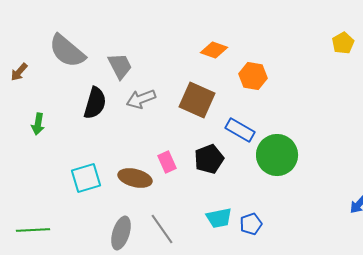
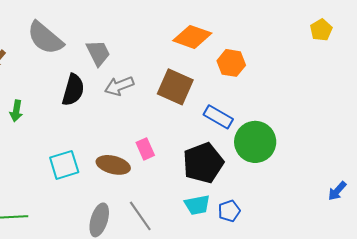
orange diamond: (214, 50) -> (192, 37), size x1.4
black pentagon: (209, 159) -> (203, 163), moved, size x1.4

